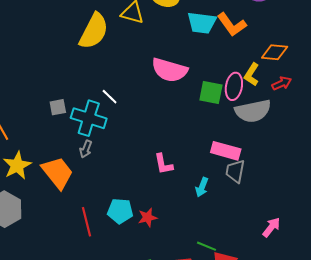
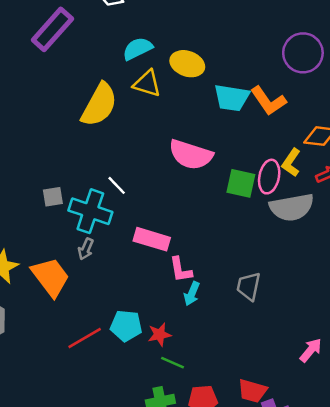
pink rectangle: (226, 151) -> (152, 239), moved
gray trapezoid: (235, 171) -> (249, 286), moved
cyan arrow: (202, 187) -> (192, 294), moved
red line: (87, 222) -> (85, 338), turned 72
green line: (206, 246) -> (173, 363), moved

